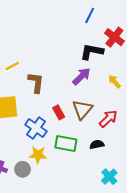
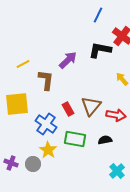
purple arrow: (81, 76) -> (68, 60), moved
red arrow: (108, 119) -> (116, 115), turned 54
yellow star: (38, 155) -> (48, 150), turned 30

